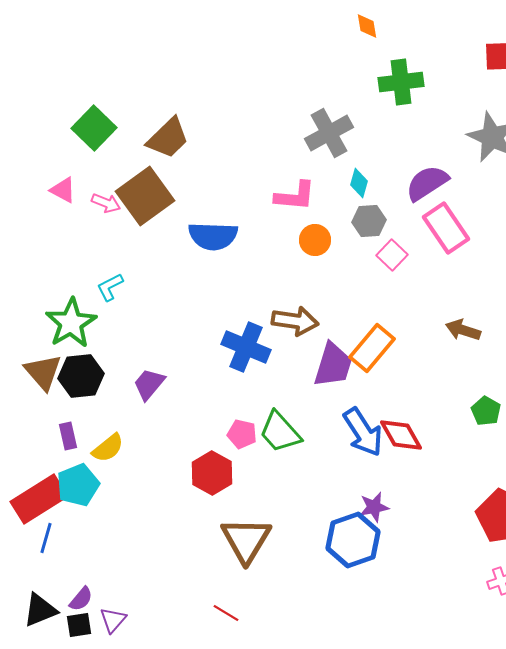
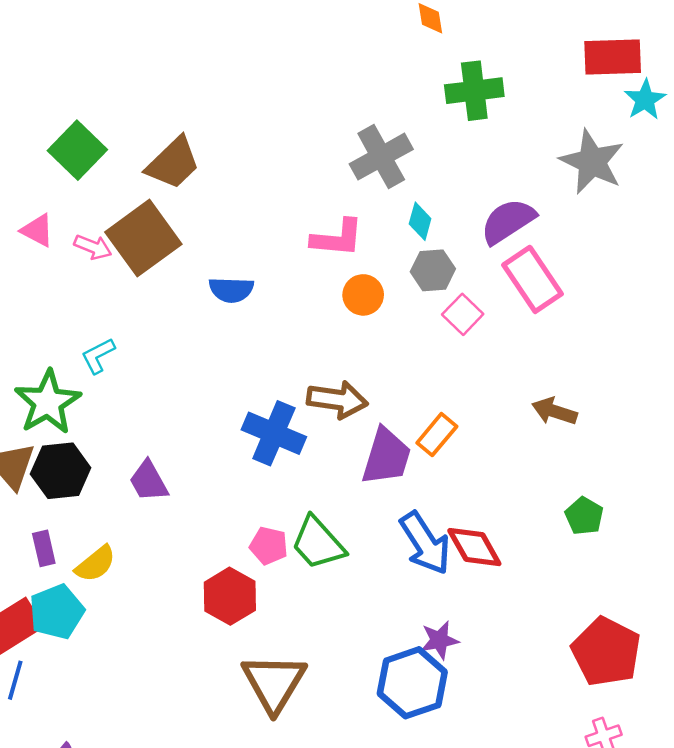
blue semicircle: (213, 236) -> (231, 290), size x0.7
orange rectangle: (372, 348) -> (437, 435), size x0.7
purple trapezoid: (149, 384) -> (149, 481), turned -69

